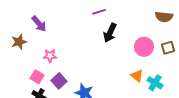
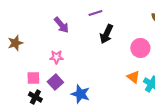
purple arrow: (39, 24) -> (61, 25), moved
pink star: (50, 56) -> (56, 57), moved
pink square: (37, 77) -> (33, 78), turned -32

